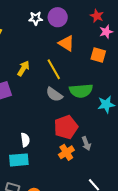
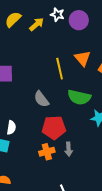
orange triangle: (66, 43) -> (83, 58), moved
yellow arrow: (23, 68) -> (37, 24), moved
gray semicircle: (54, 94) -> (41, 99), moved

